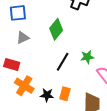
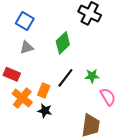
blue square: (18, 13) -> (25, 21), turned 30
orange rectangle: (65, 94) -> (44, 91), moved

